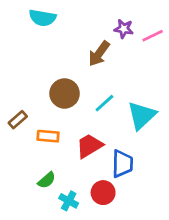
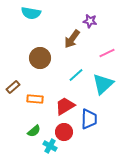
pink line: (153, 36) -> (107, 53), moved
brown circle: (65, 93) -> (40, 58), moved
red circle: (103, 193) -> (64, 132), moved

